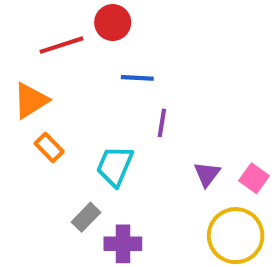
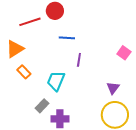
purple triangle: (207, 174) -> (113, 88), moved
pink square: (254, 178) -> (124, 53), moved

